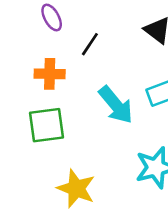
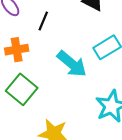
green square: (47, 125) -> (22, 89), turned -32

